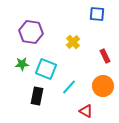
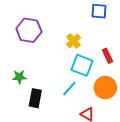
green star: (22, 64) -> (19, 77), moved
cyan square: (46, 69) -> (82, 65), moved

